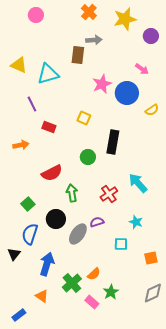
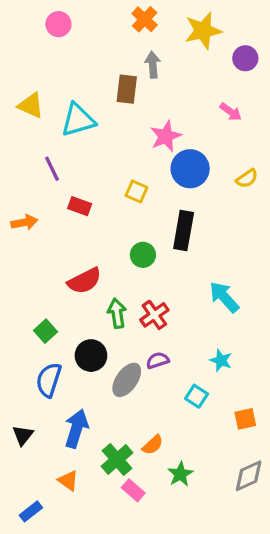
gray arrow: (94, 40) -> (153, 65), turned -91
blue circle: (127, 93) -> (190, 169), moved
orange arrow: (21, 145) -> (24, 222), moved
red cross: (109, 194) -> (154, 315), moved
cyan square: (121, 244) -> (197, 396), turned 32
black triangle: (14, 254) -> (23, 435), moved
pink rectangle: (92, 302) -> (133, 490), moved

